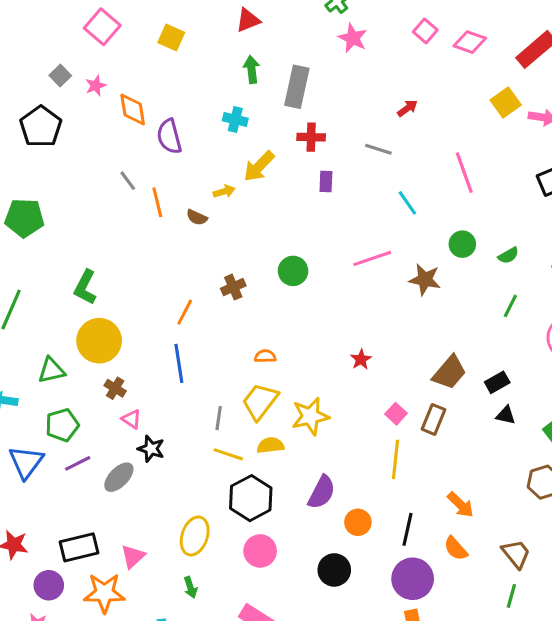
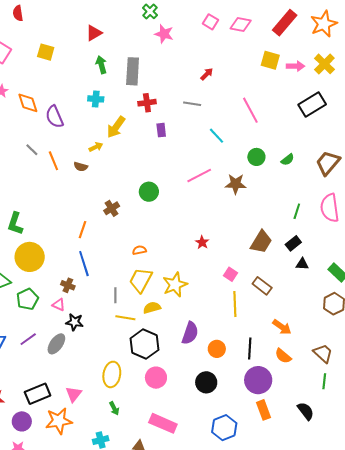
yellow square: (506, 103) -> (270, 60), turned -30
green line: (510, 306) -> (297, 211), moved
brown cross: (115, 388) -> (68, 285), moved
brown rectangle: (434, 419) -> (262, 286), moved, turned -66
green pentagon: (62, 425) -> (27, 299), moved

